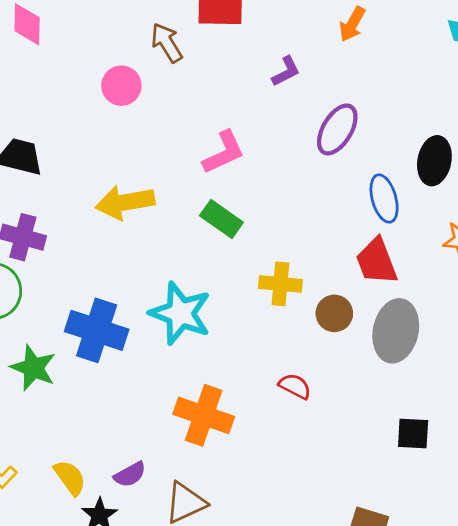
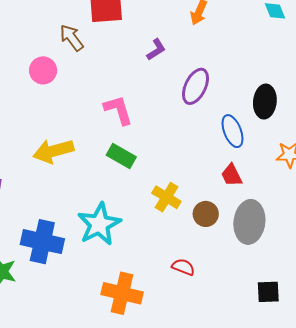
pink L-shape: (224, 152) -> (118, 110), turned -76
red trapezoid: (377, 261) -> (232, 175), size x0.7
yellow cross: (280, 284) -> (166, 197), turned 32
cyan star: (180, 313) -> (99, 224), turned 30

